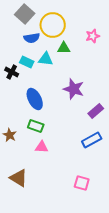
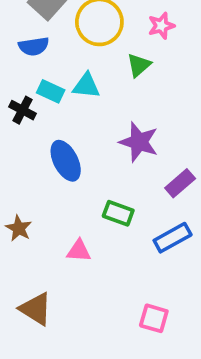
pink star: (93, 36) -> (161, 26), moved
blue semicircle: (32, 38) -> (34, 46), moved
green triangle: (64, 48) -> (139, 65), moved, turned -40
green rectangle: (36, 126) -> (118, 213), moved

